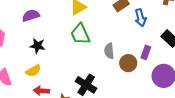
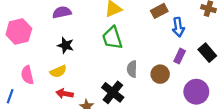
gray semicircle: (109, 51) -> (132, 69), moved
purple rectangle: (146, 52) -> (180, 56), moved

